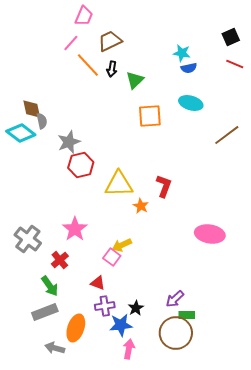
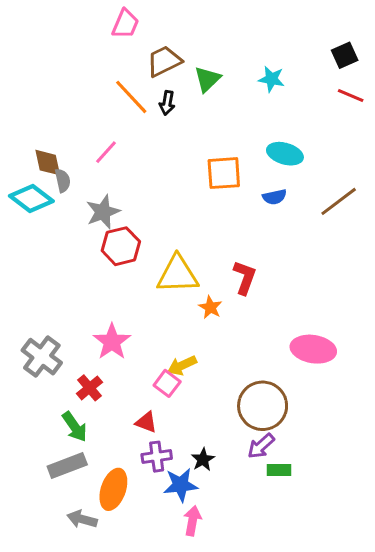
pink line: (71, 43) -> (106, 152), moved
blue semicircle: (189, 68) -> (275, 197), moved
green triangle: (135, 80) -> (207, 79), moved
brown circle: (176, 333) -> (263, 406), moved

